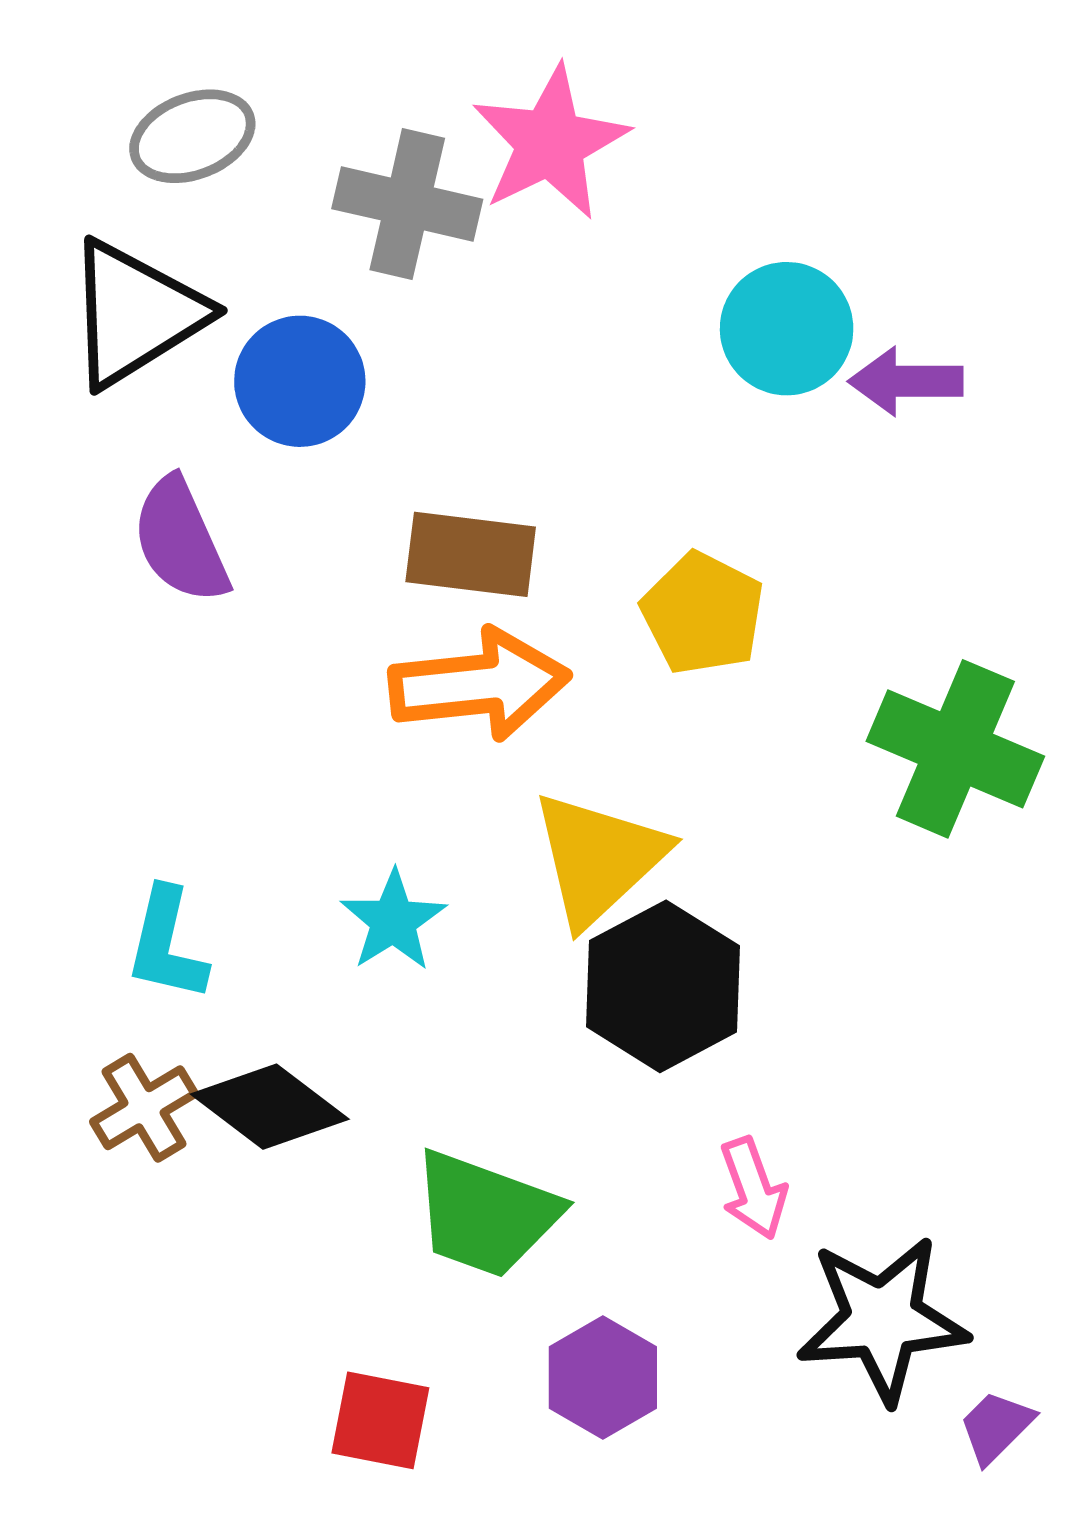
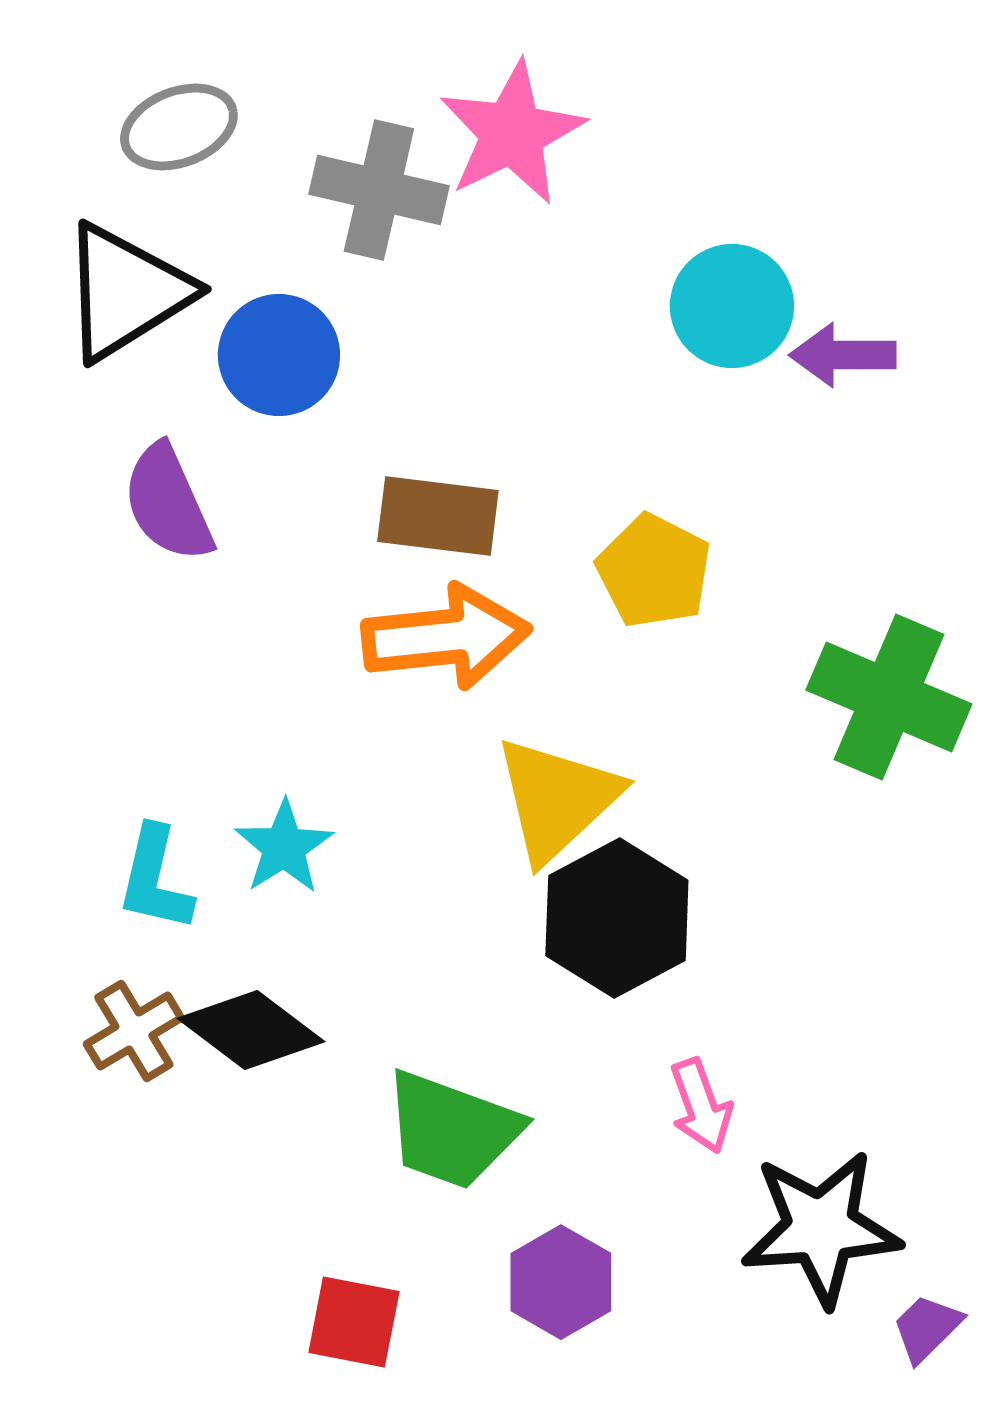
cyan star: (393, 921) -> (284, 847), moved

